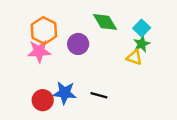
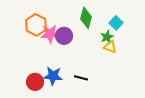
green diamond: (105, 22) -> (86, 18), turned 45
green star: (142, 44) -> (107, 37), moved
pink star: (39, 51) -> (50, 34), moved

